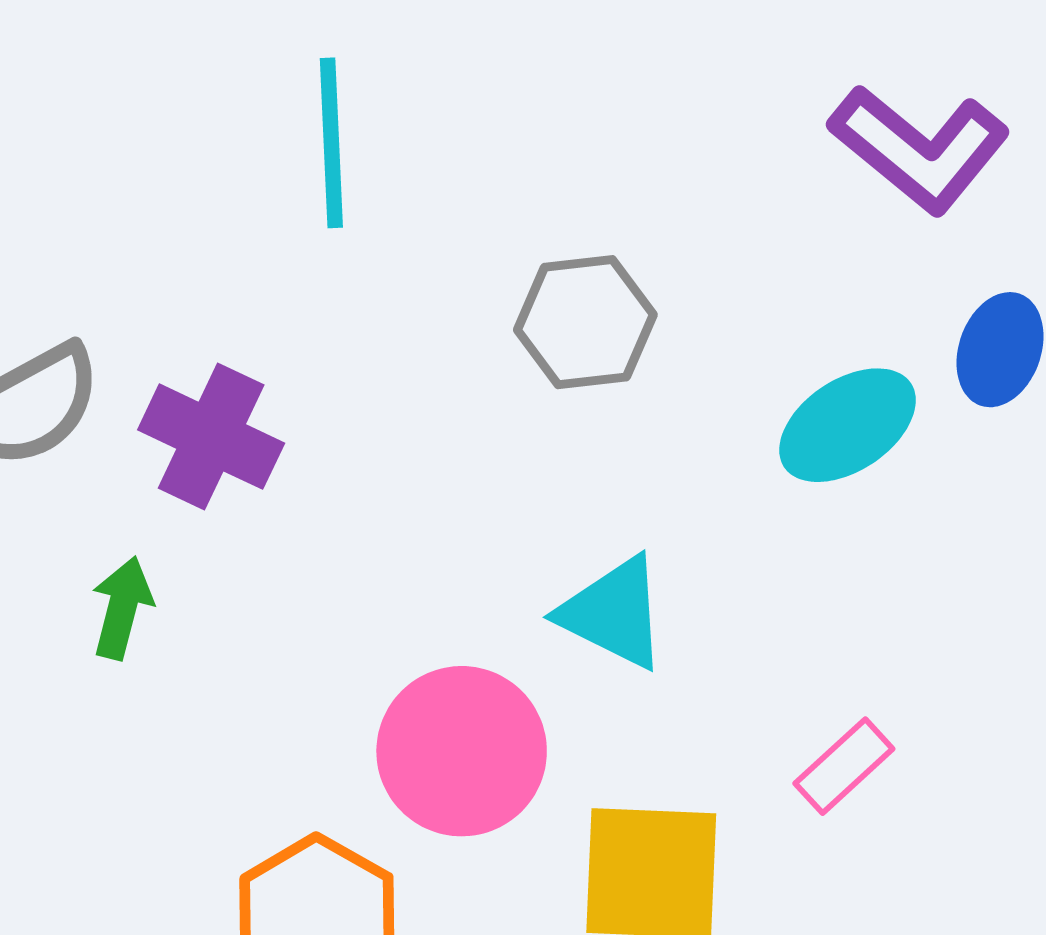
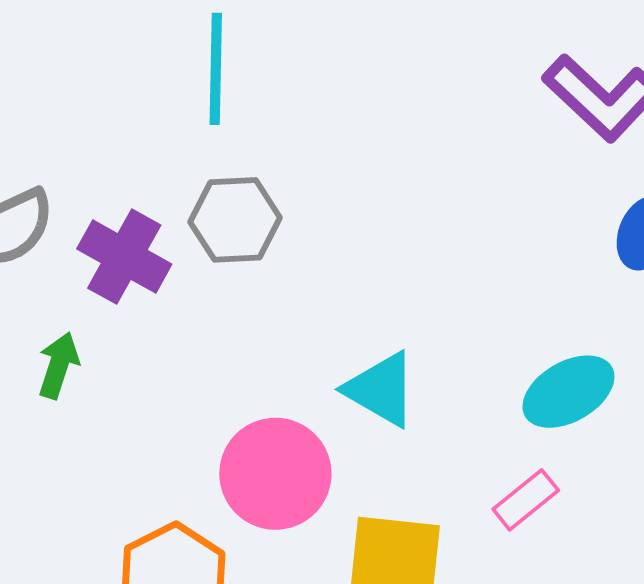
gray hexagon: (585, 322) -> (235, 220), moved
cyan ellipse: (848, 425) -> (568, 392), moved

